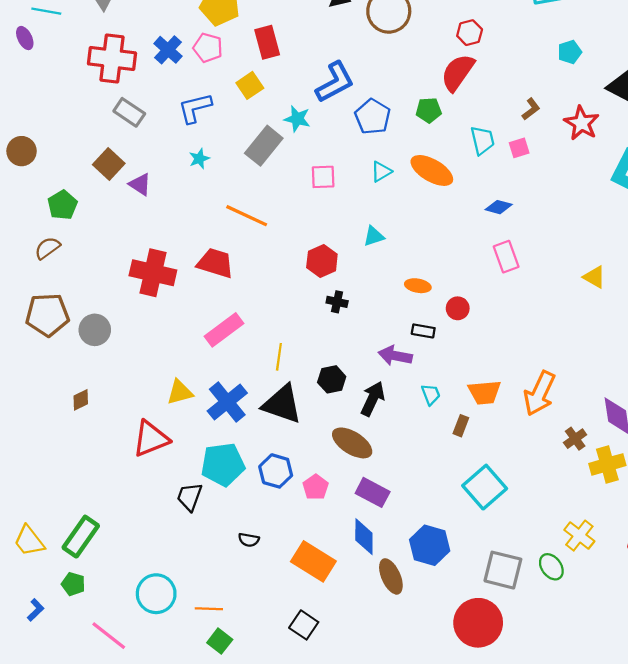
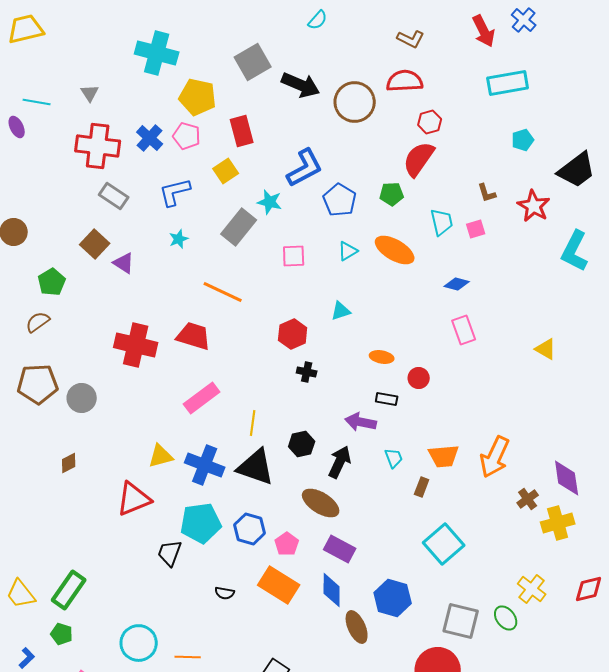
brown L-shape: (531, 109) -> (487, 193), turned 110
blue cross: (227, 402) -> (205, 465), turned -30
orange rectangle: (313, 561) -> (279, 585), moved

